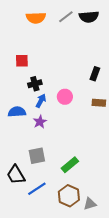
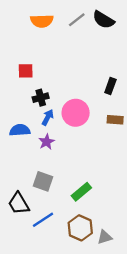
black semicircle: (89, 17) -> (103, 20), turned 36
pink circle: (65, 97) -> (76, 113), size x1.5
gray square: (37, 156) -> (43, 181), turned 30

